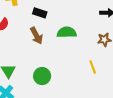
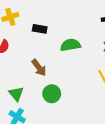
brown arrow: (36, 36) -> (39, 68), moved

